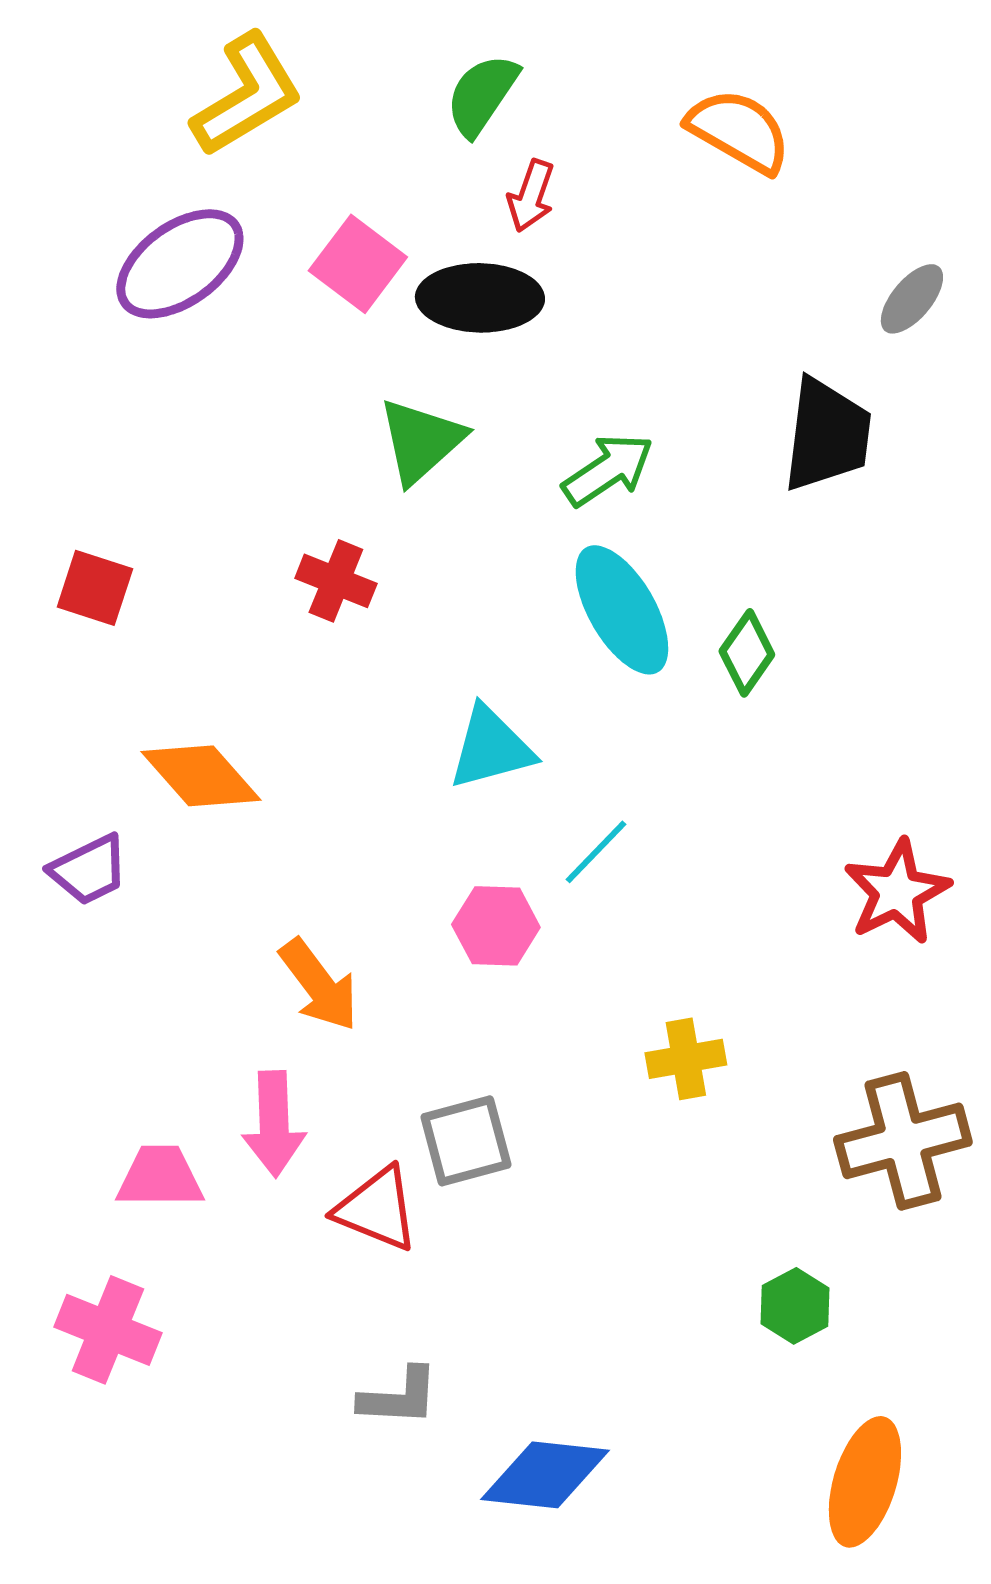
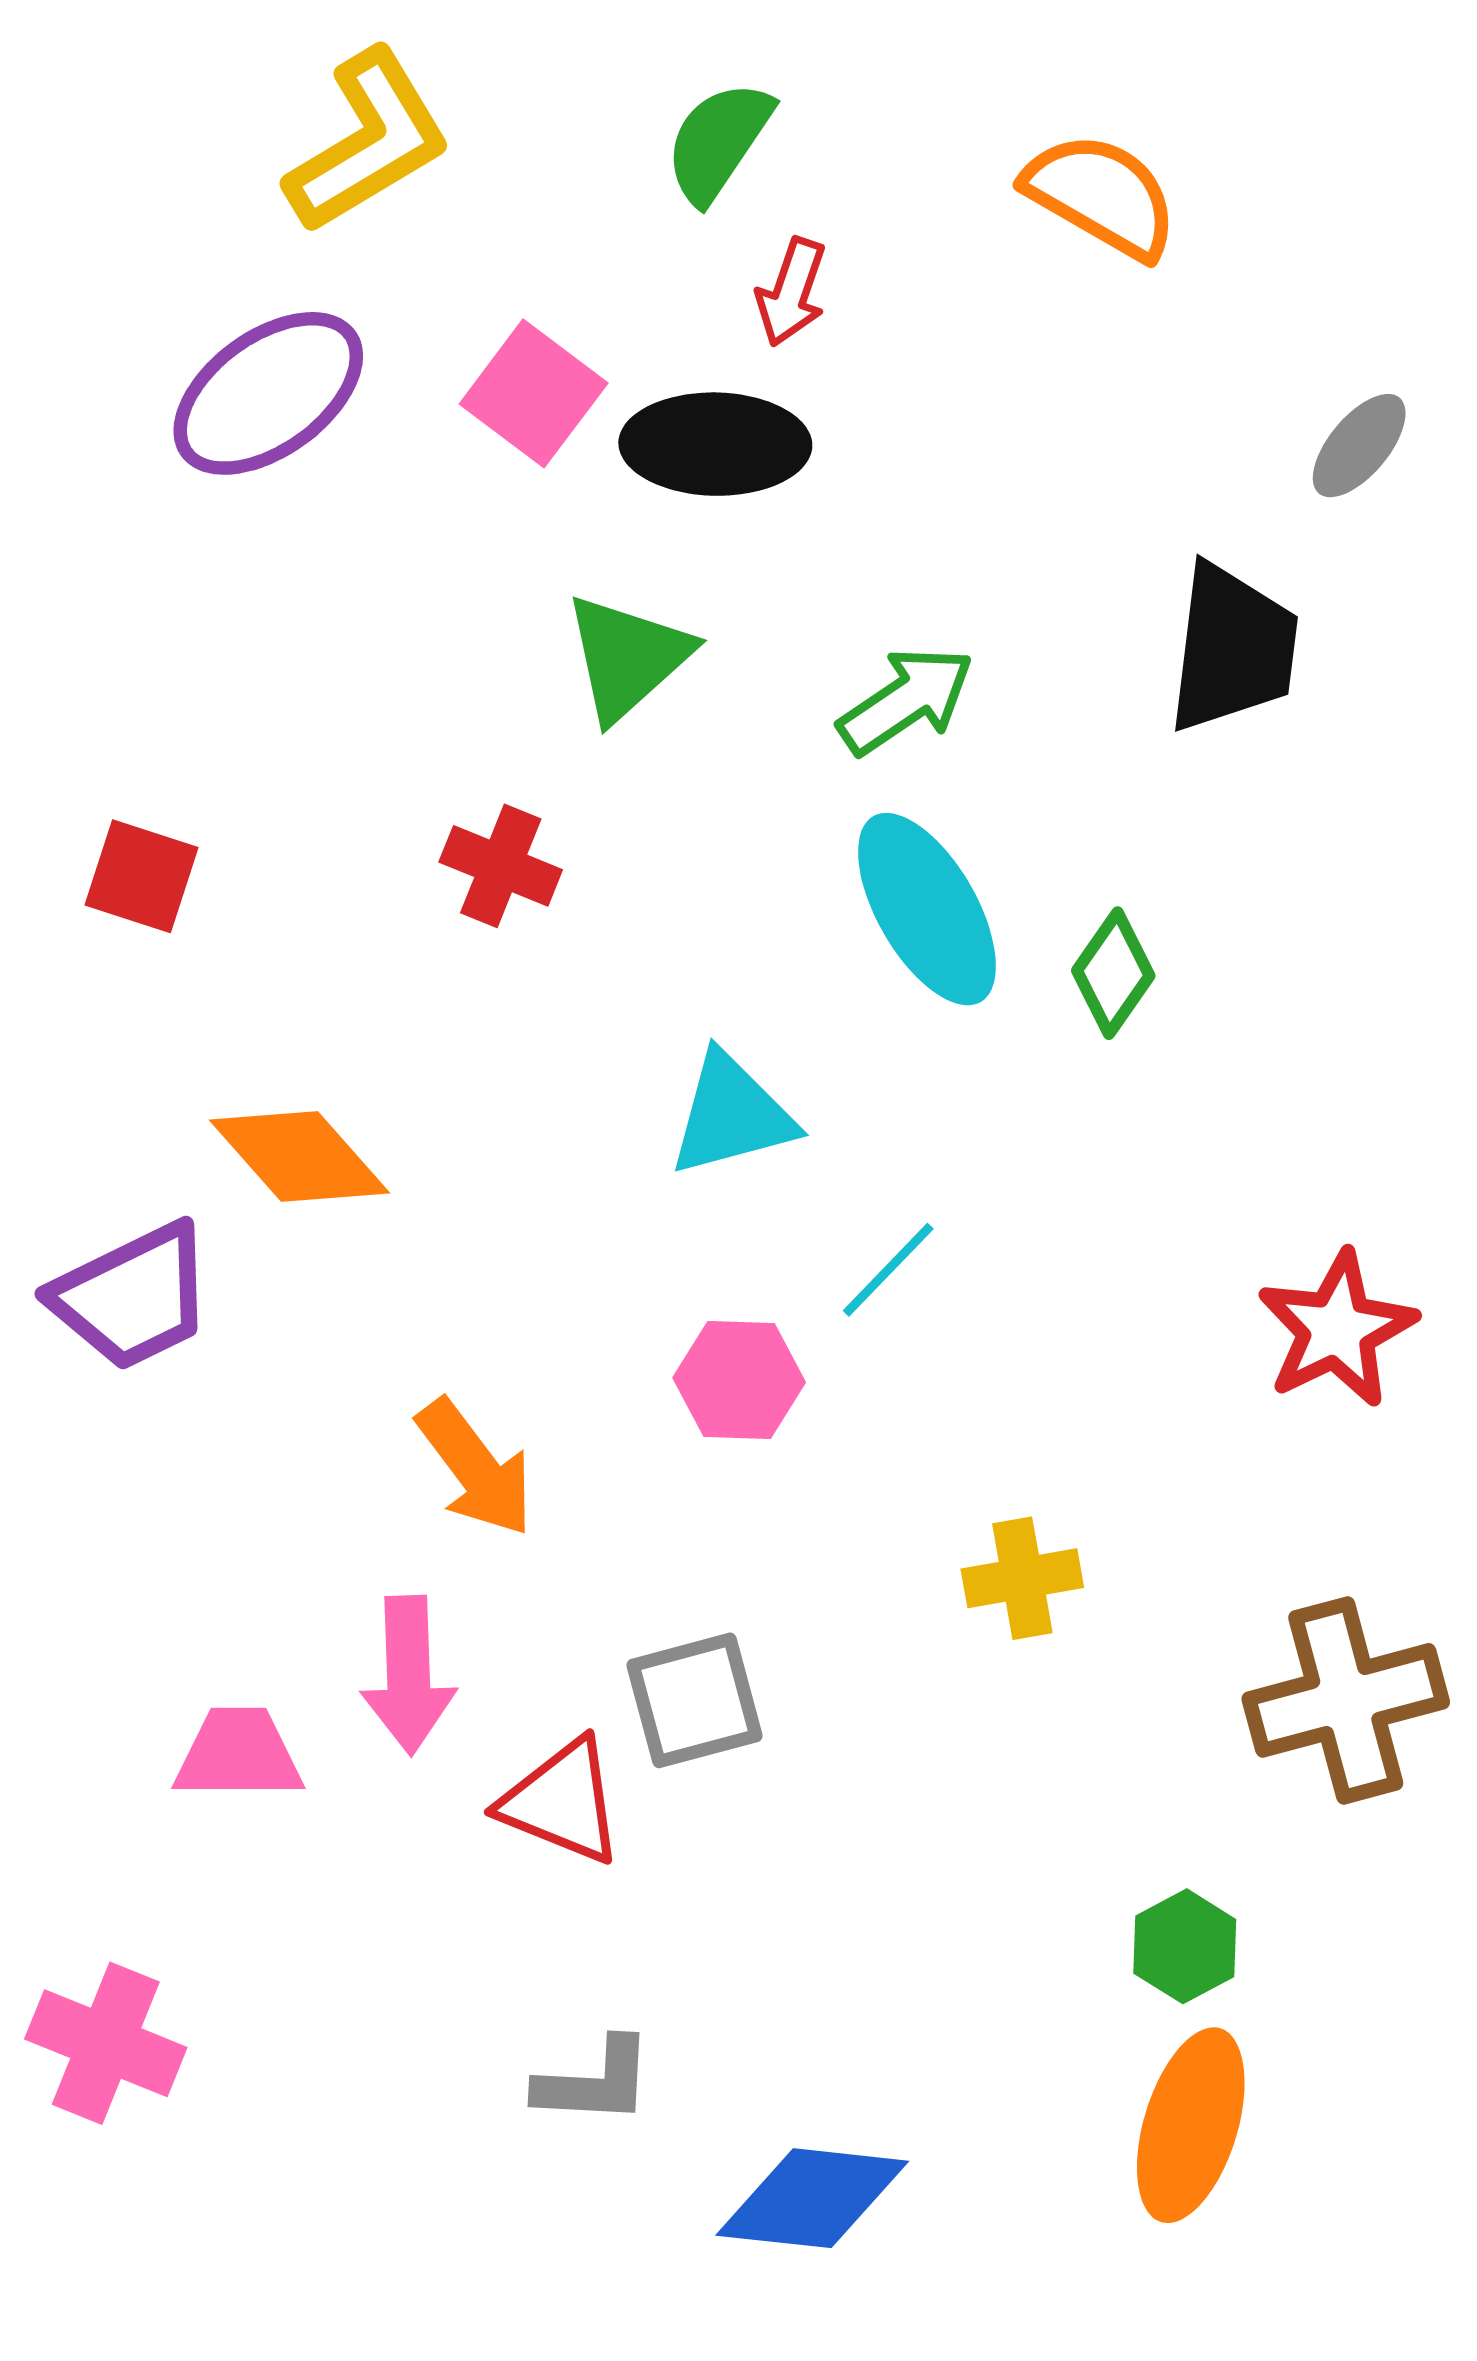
purple trapezoid: (89, 870) -> (133, 1297), size x1.4
pink cross: (108, 1330) -> (106, 2043), moved
orange ellipse: (865, 1482) -> (1191, 2125), moved

